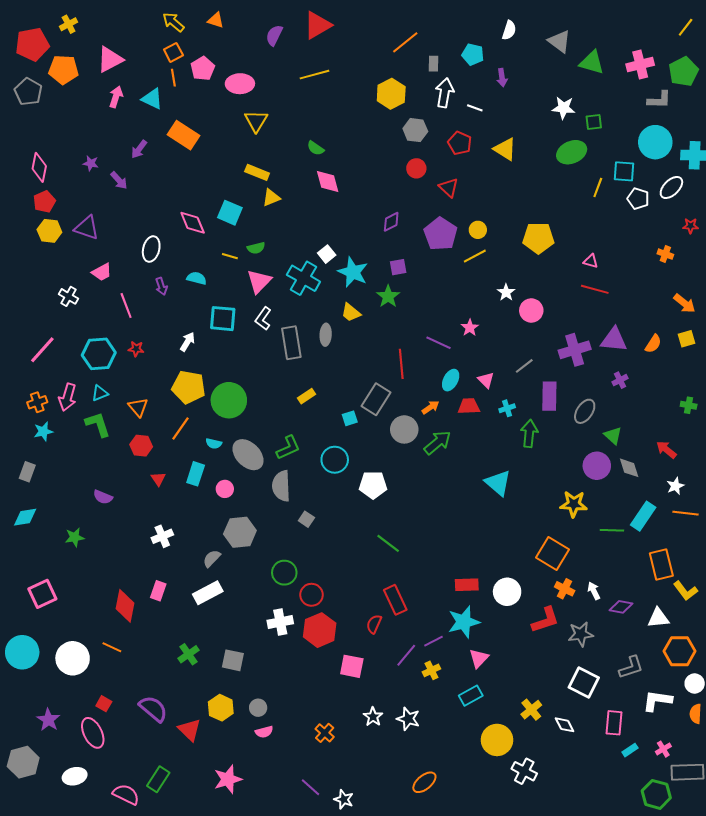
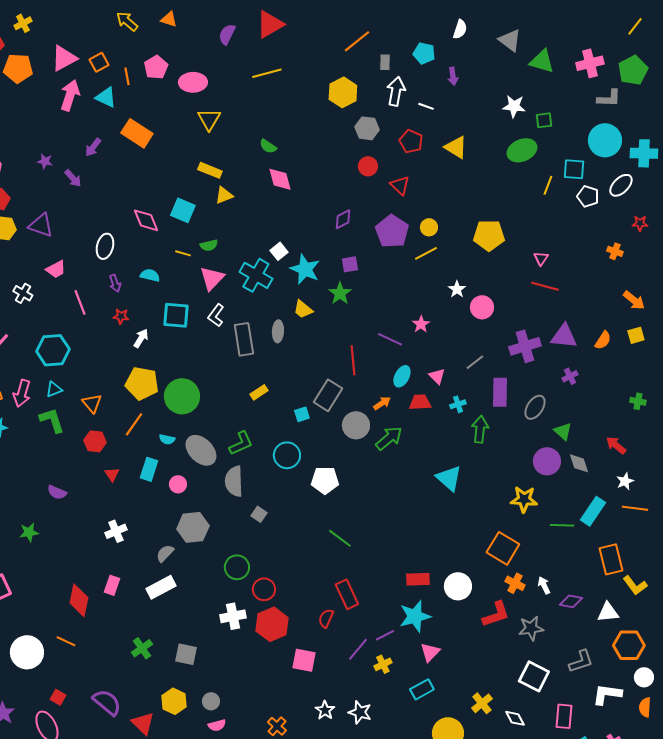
orange square: (173, 52) -> (99, 62), moved
pink arrow: (116, 97) -> (70, 95), size x1.4
pink triangle: (591, 261) -> (541, 258), turned 49
red star: (136, 349) -> (121, 316), moved

